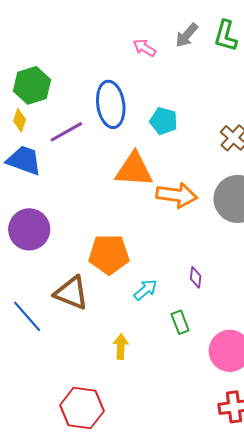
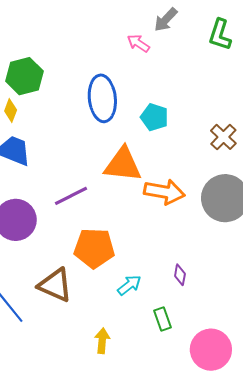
gray arrow: (187, 35) -> (166, 20), moved
purple line: (66, 132) -> (71, 196), moved

